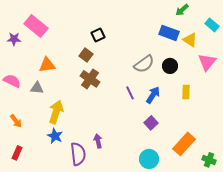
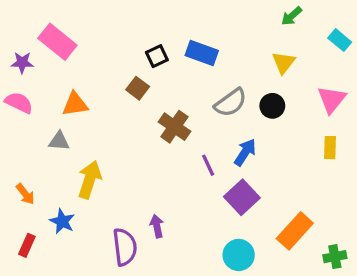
blue rectangle: (169, 33) -> (202, 53), moved
yellow triangle: (190, 40) -> (284, 63), moved, turned 35
brown cross: (90, 79) -> (174, 127), moved
pink semicircle: (12, 81) -> (19, 103), moved
yellow rectangle: (186, 92) -> (330, 148), moved
purple line: (130, 93) -> (208, 165), moved
purple square: (151, 123) -> (242, 197), size x1.5
blue star: (55, 136) -> (62, 221), moved
green cross: (209, 160) -> (335, 257), turned -32

